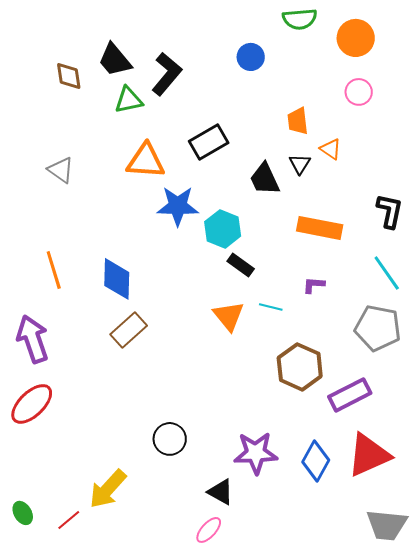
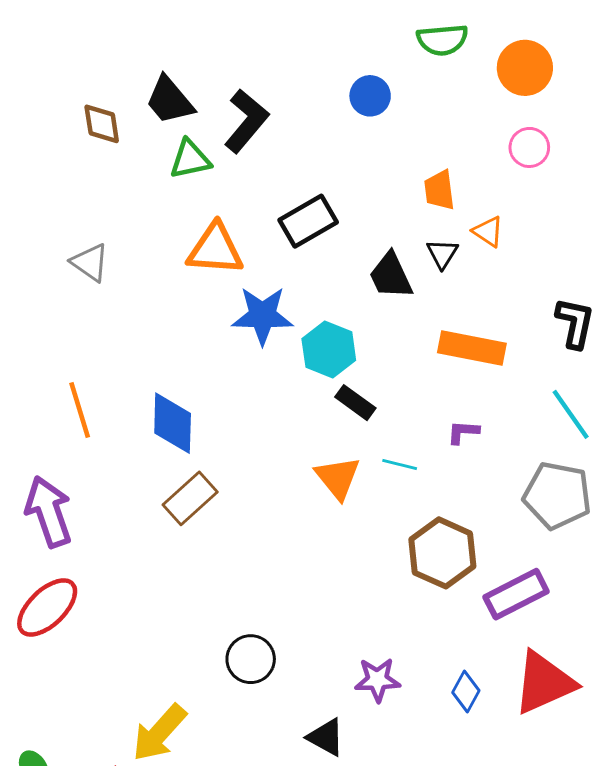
purple star: (256, 453) -> (377, 680), size x0.7
blue diamond: (316, 461) -> (466, 692), size x0.7

